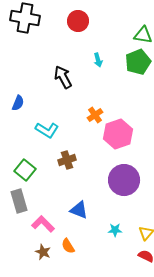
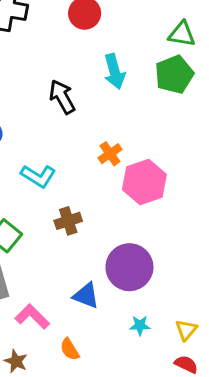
cyan arrow: (98, 60) -> (114, 71), size x1.6
purple circle: (124, 180) -> (129, 267), moved
brown star: (43, 252) -> (16, 361), moved

